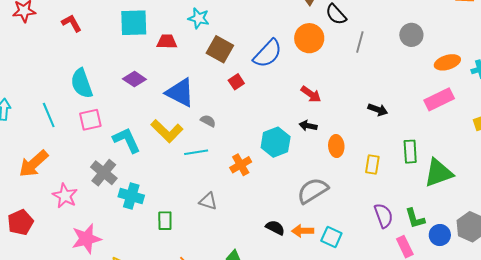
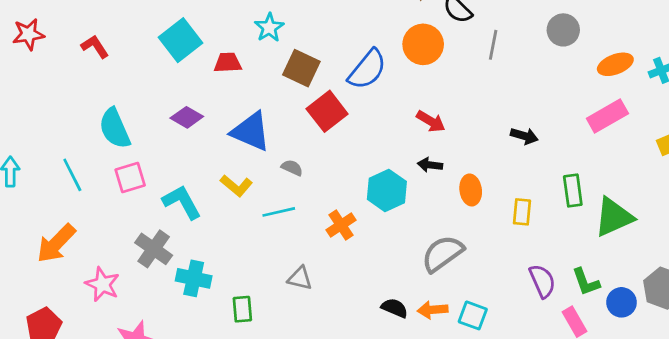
cyan star: (199, 18) -> (269, 28), turned 30
cyan square: (134, 23) -> (180, 40), turned -32
red square: (236, 82) -> (327, 111), size x1.8
yellow L-shape: (167, 131) -> (236, 186), size x0.7

